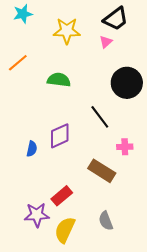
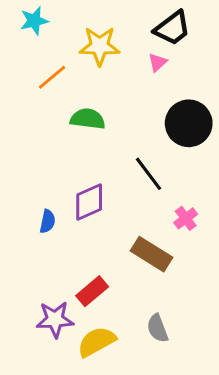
orange line: (18, 63) -> (52, 77), moved
pink cross: (125, 147) -> (186, 218), turned -35
yellow semicircle: (65, 230) -> (97, 342), turned 36

